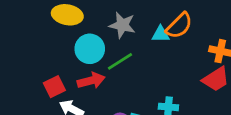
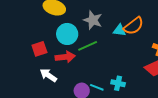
red square: (54, 87) -> (39, 49), moved

